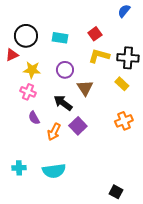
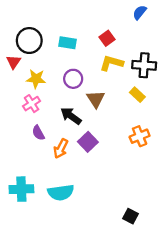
red triangle: (12, 55) -> (14, 62), turned -32
pink cross: (28, 92) -> (32, 104), turned 35
cyan cross: (19, 168) -> (21, 189), size x1.5

